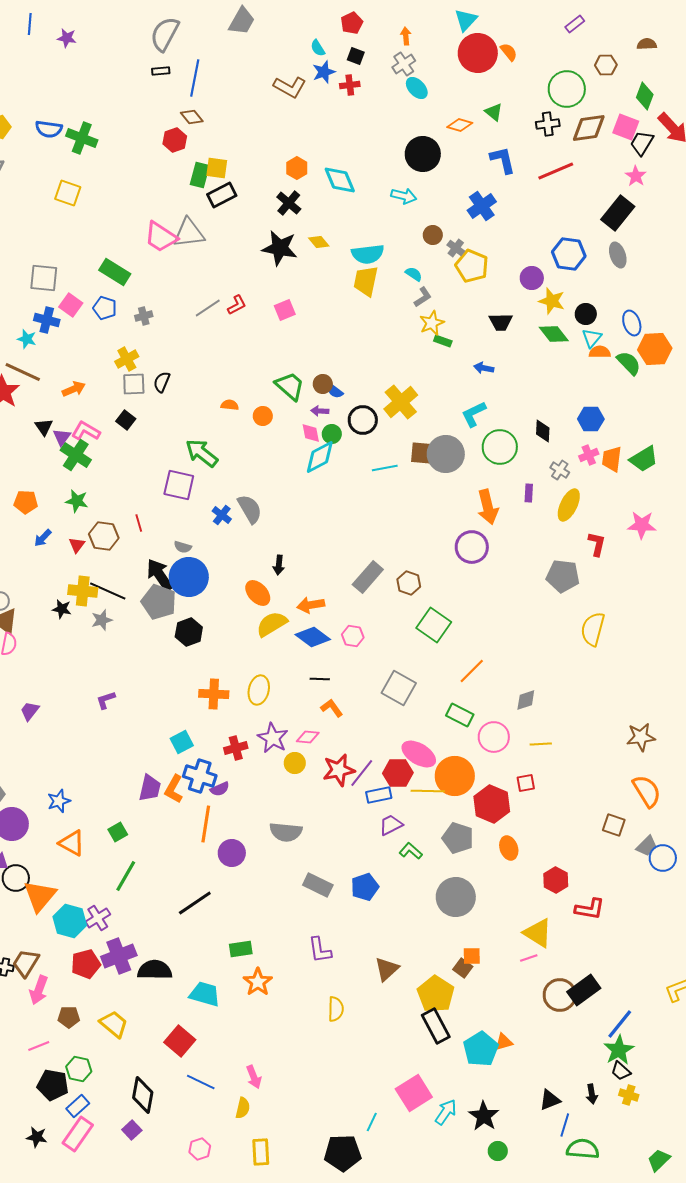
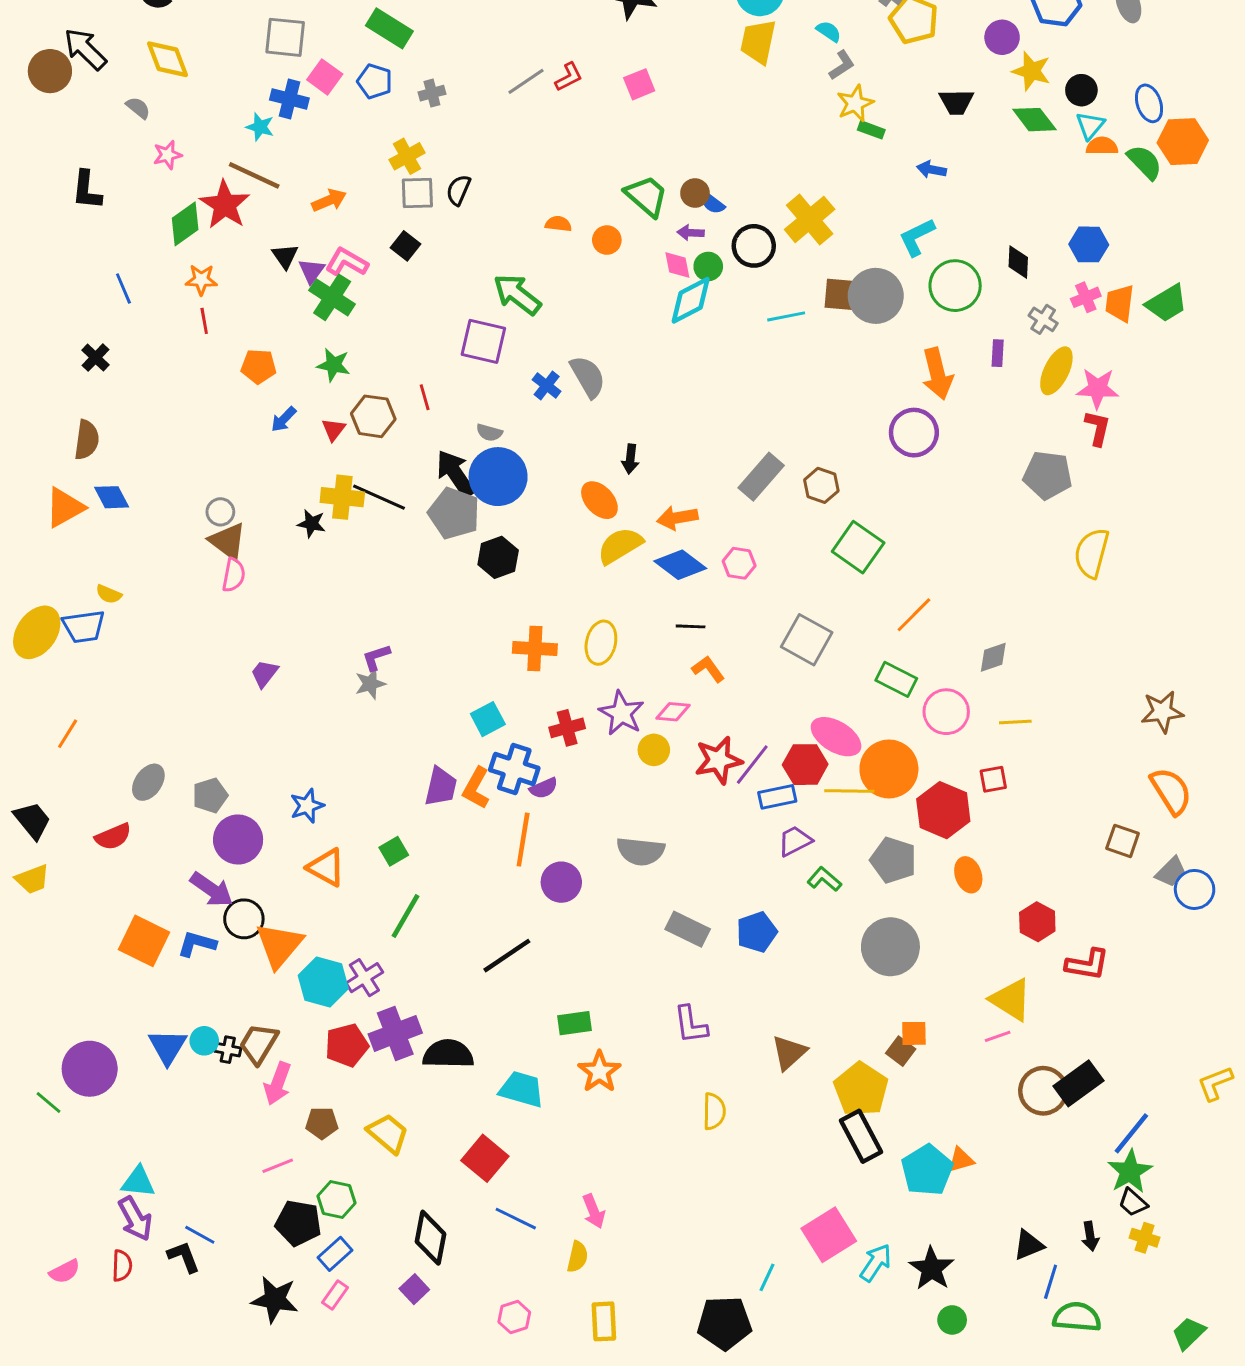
pink star: (642, 525) -> (1098, 388), moved
gray star: (102, 620) -> (370, 684), moved
pink rectangle: (78, 1134) -> (335, 1295), size x0.6
black star: (37, 1137) -> (275, 1299), size x1.5

